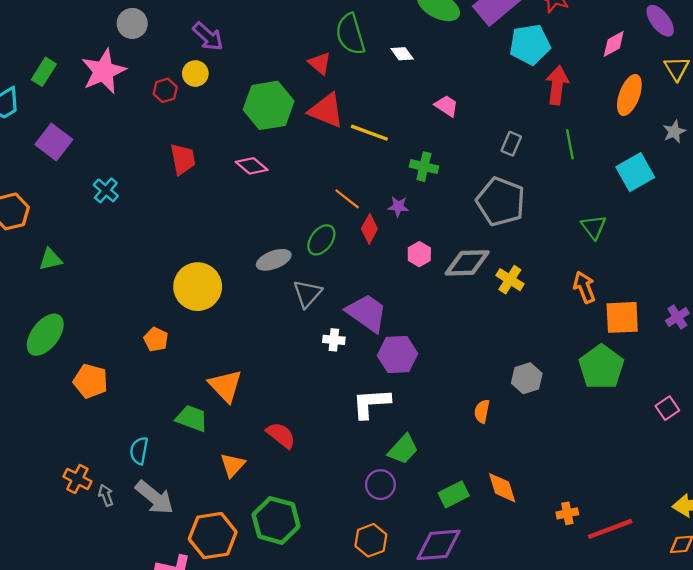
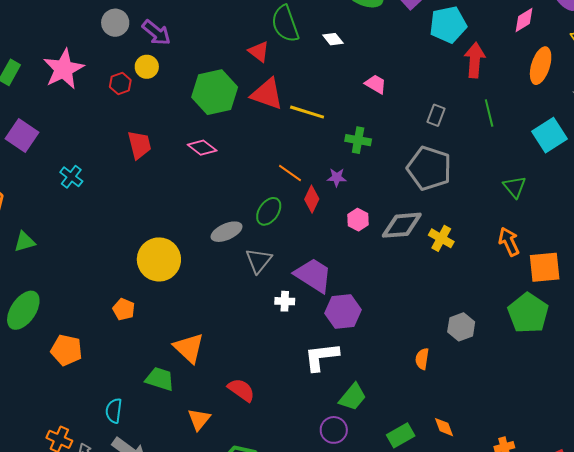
gray circle: (132, 23) -> (115, 23), moved
orange diamond: (502, 488) -> (444, 427), size x0.7

